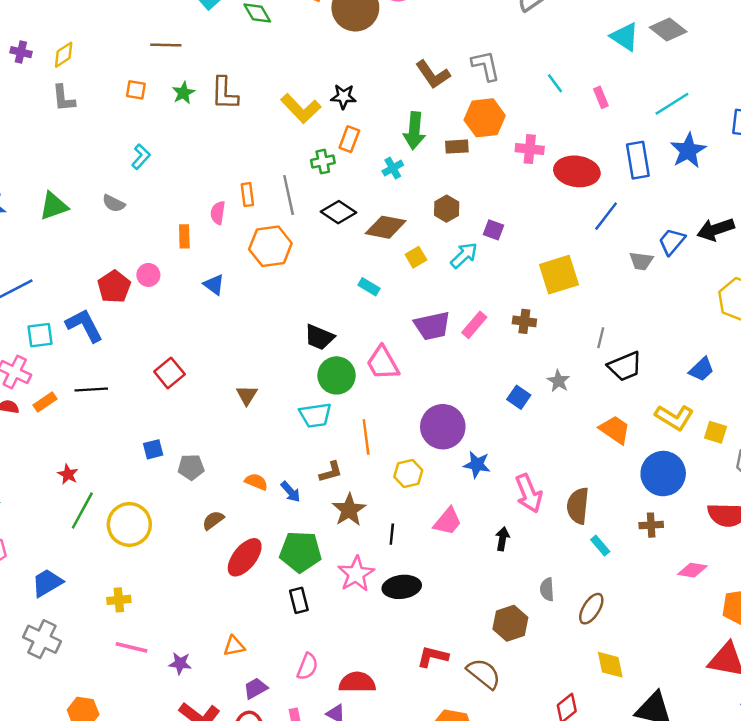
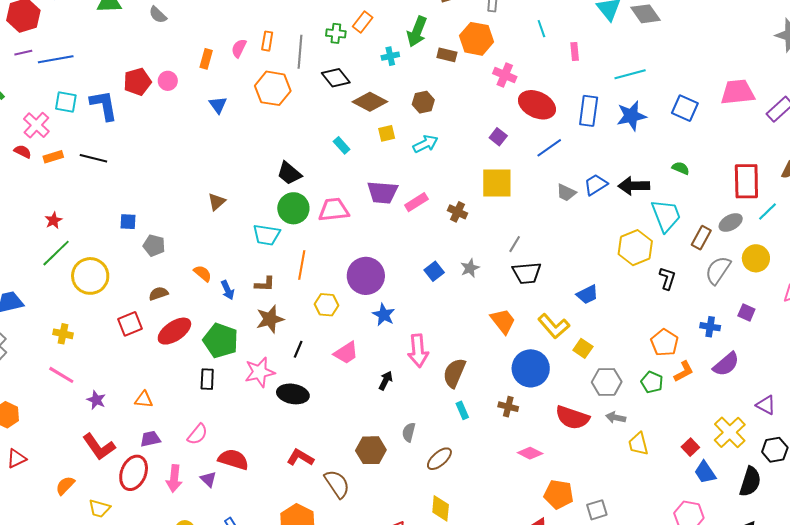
purple square: (494, 230) -> (498, 137), moved
pink trapezoid: (383, 363) -> (334, 210), turned 96
red square: (169, 373) -> (130, 324), moved

